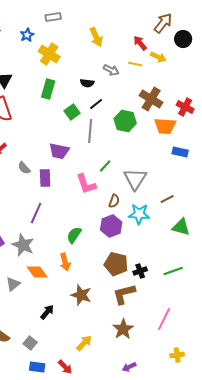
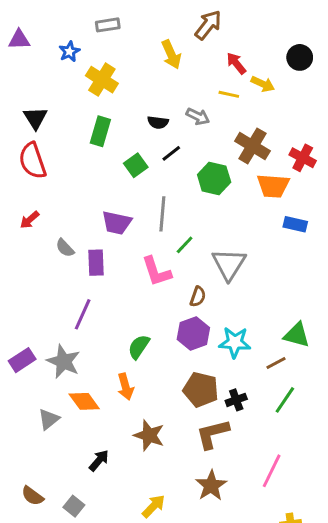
brown arrow: (163, 23) -> (208, 25), moved
gray arrow: (111, 70) -> (198, 116), moved
gray line: (90, 131) -> (162, 214), moved
brown line: (167, 199) -> (276, 363), moved
cyan star: (139, 214) -> (235, 342), moved
green line: (173, 271) -> (285, 400), turned -36

